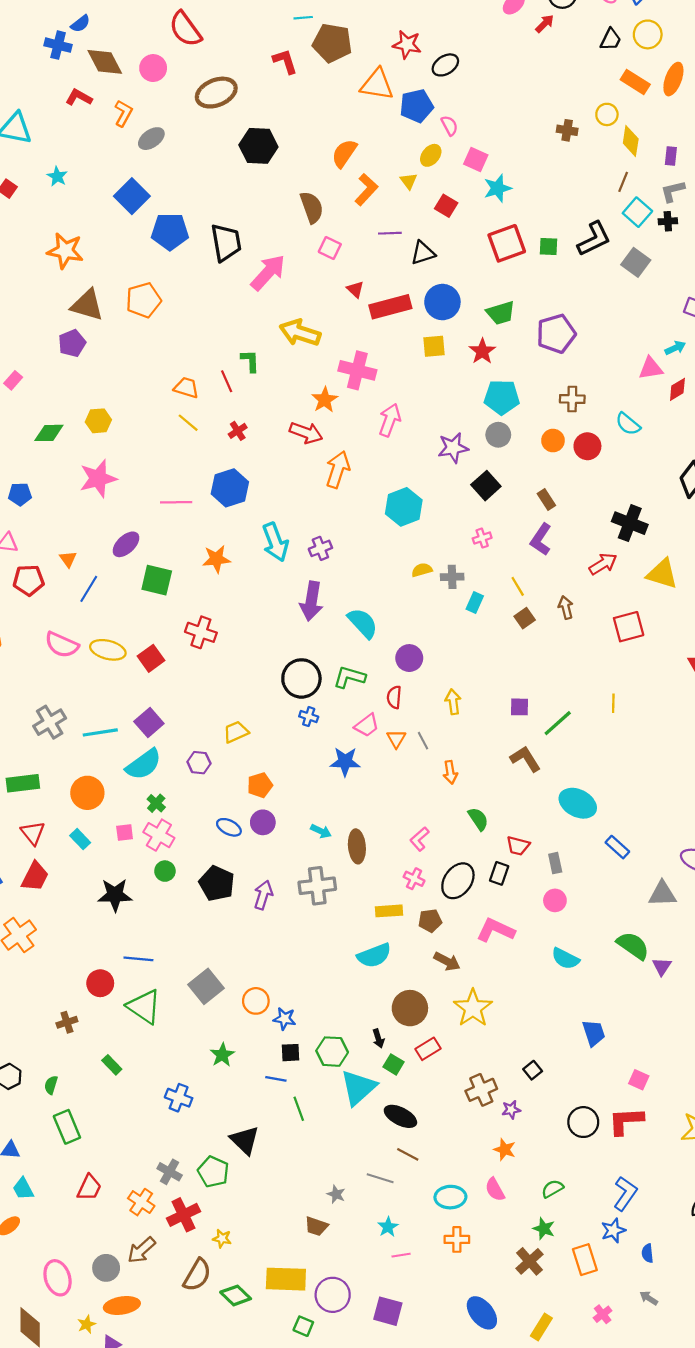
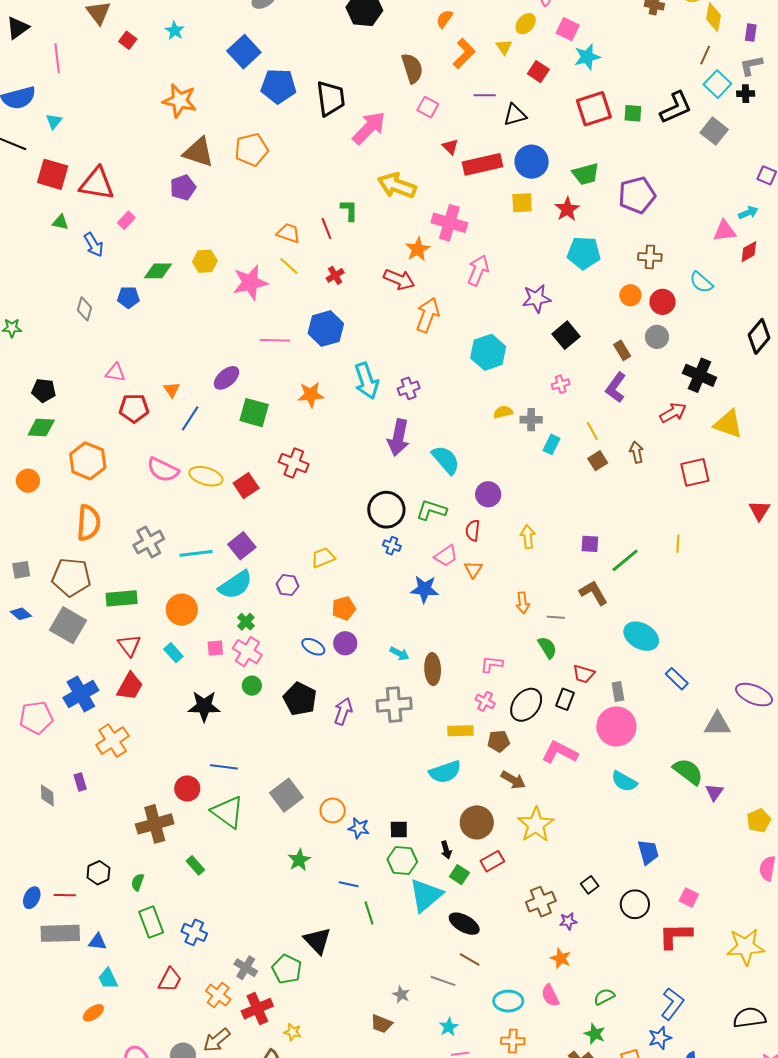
orange semicircle: (344, 153) -> (445, 19), size x0.7
gray circle: (498, 435) -> (657, 337), moved
pink star: (98, 479) -> (250, 283), moved
blue pentagon: (20, 494) -> (128, 297), moved
gray line: (423, 741) -> (556, 617), moved, turned -60
pink L-shape: (419, 839) -> (492, 664), turned 45
pink circle: (555, 900) -> (616, 726), size x1.8
brown cross: (67, 1022) -> (155, 824), size x1.8
black square: (290, 1053) -> (399, 830), moved
blue cross: (179, 1098) -> (194, 932), moved
black circle: (583, 1122) -> (635, 904), moved

